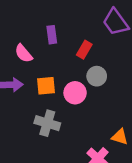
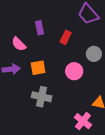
gray circle: (97, 76) -> (94, 54), moved
pink circle: (75, 93) -> (74, 71), moved

